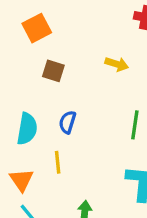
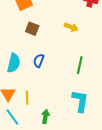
yellow line: (58, 162) -> (27, 98), moved

